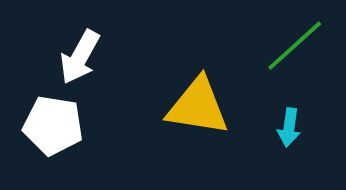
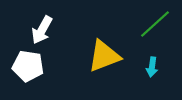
yellow triangle: (198, 106) -> (104, 56), turned -30

